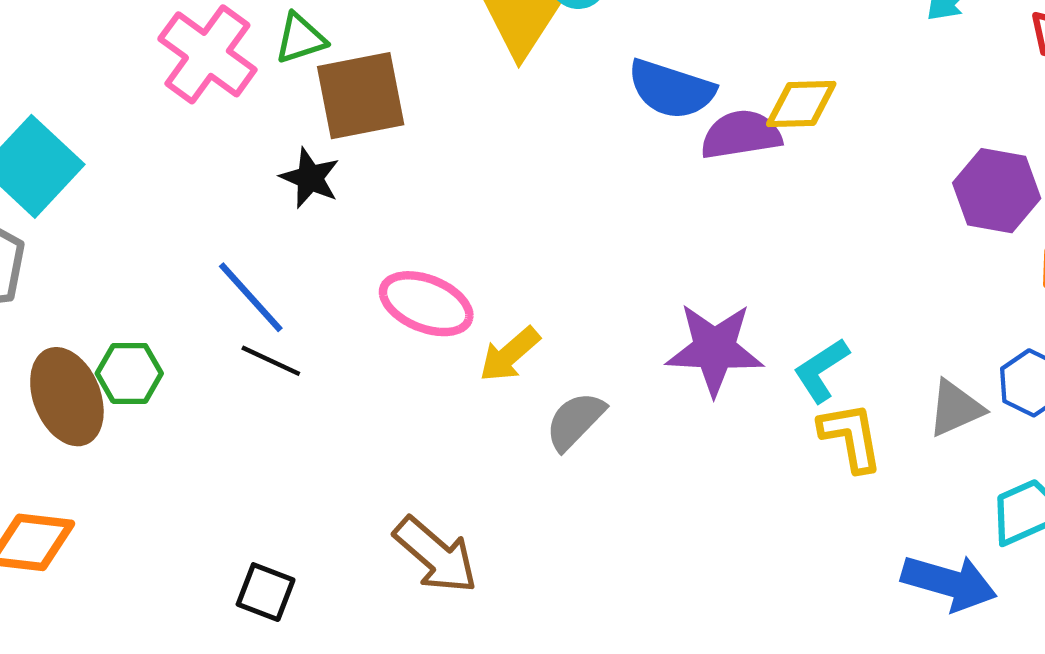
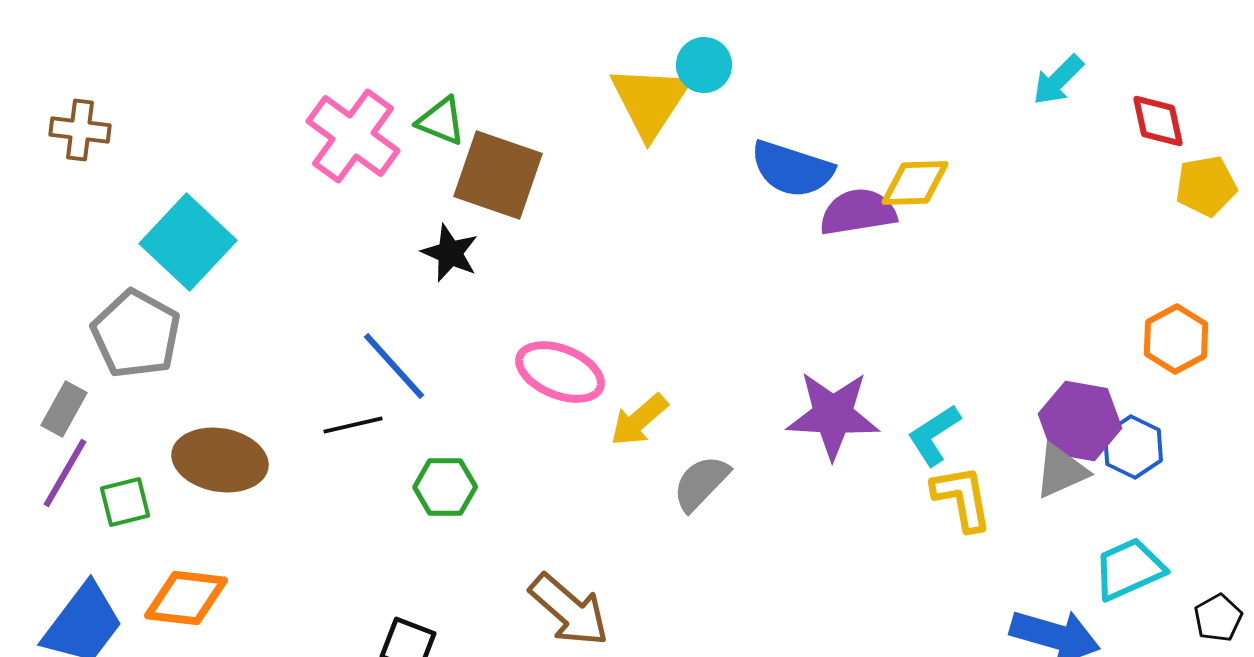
green triangle: (300, 39) -> (441, 121), turned 40
brown square: (361, 96) -> (498, 175), turned 30
purple hexagon: (997, 191) -> (1080, 421), moved
black line: (271, 361) -> (353, 425), moved, turned -38
green hexagon: (129, 373) -> (445, 487), moved
brown ellipse: (67, 397) -> (220, 460), turned -58

